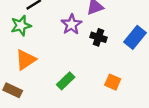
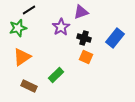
orange square: (113, 82) -> (86, 57), moved
brown rectangle: (13, 90) -> (29, 86), moved

